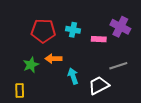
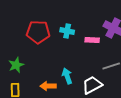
orange arrow: (53, 59) -> (48, 86), moved
green star: (31, 65) -> (16, 65), moved

